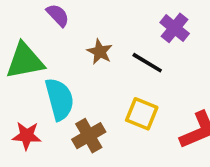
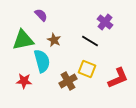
brown star: (100, 52) -> (54, 40), moved
brown cross: (89, 136) -> (68, 81), moved

